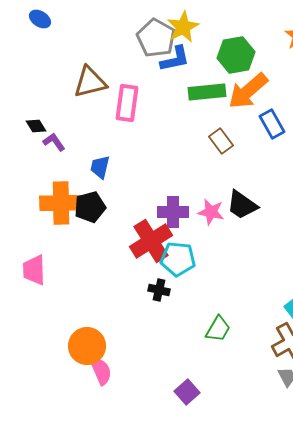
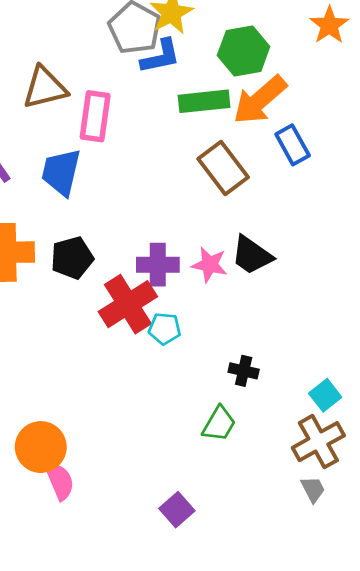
brown rectangle: (221, 141) -> (223, 168), size x1.5
blue trapezoid: (100, 167) -> (61, 172), moved, size x1.5
black pentagon: (90, 207) -> (72, 258), moved
cyan pentagon: (178, 259) -> (165, 329), size x0.7
black cross: (159, 290) -> (244, 371), moved

